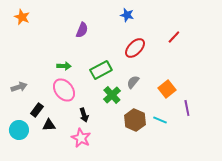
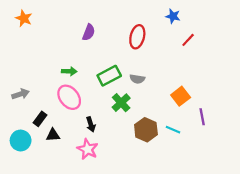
blue star: (127, 15) -> (173, 16), moved
red ellipse: (135, 48) -> (137, 37), moved, turned -30
gray semicircle: (133, 82) -> (137, 79), moved, turned -120

